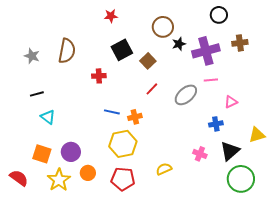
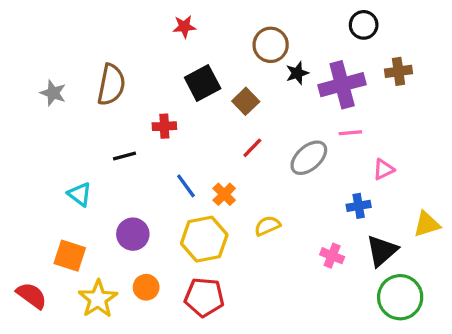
black line: (37, 94) -> (125, 156), moved
blue line: (112, 112) -> (186, 186), turned 42
orange cross: (135, 117) -> (224, 194), turned -32
purple circle: (71, 152) -> (133, 234), moved
yellow semicircle: (164, 169) -> (267, 226), moved

